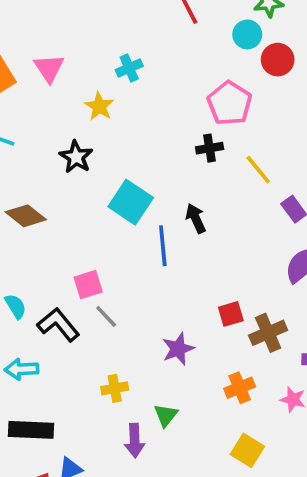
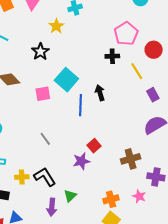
red circle: (278, 60) -> (154, 50), moved
pink square: (88, 285) -> (43, 94), moved
red square: (231, 314) -> (94, 146), moved, turned -32
black L-shape: (58, 325) -> (45, 177), moved
yellow cross: (115, 388) -> (22, 177), moved
orange cross: (240, 388) -> (111, 199), moved

